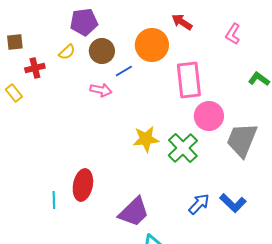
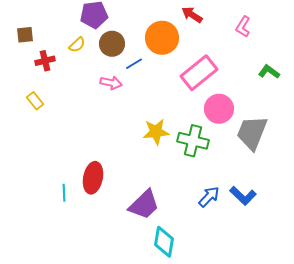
pink rectangle: (189, 80) -> (199, 73), turned 57
yellow rectangle: (14, 93) -> (35, 101), moved
green cross: (183, 148) -> (193, 141), turned -32

